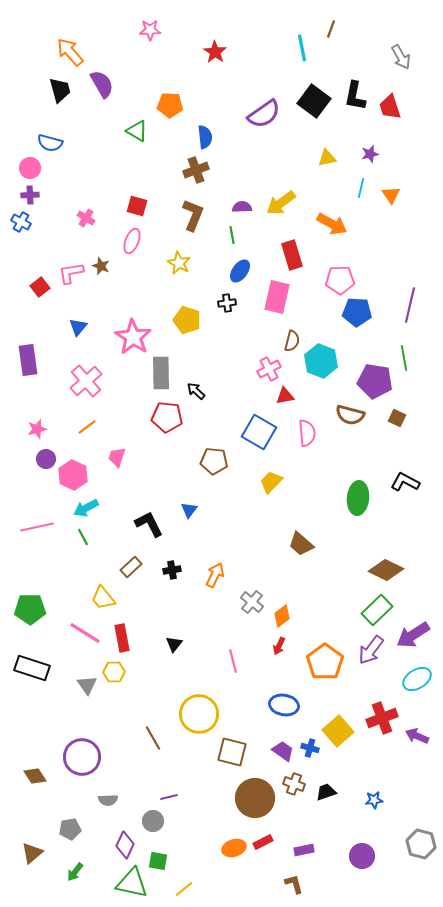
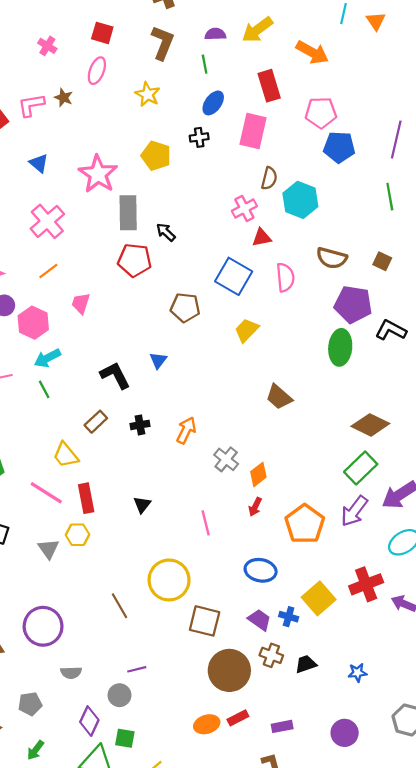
blue triangle: (78, 327) -> (39, 163), turned -30
purple pentagon: (375, 381) -> (353, 304), moved

